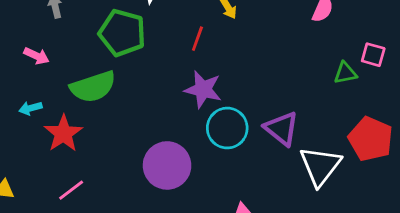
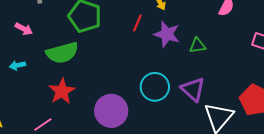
green triangle: (345, 73) -> (197, 45), moved
purple star: (203, 89) -> (167, 34), moved
red star: (63, 133) -> (62, 91), moved

